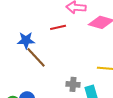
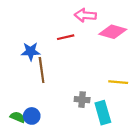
brown line: (36, 57) -> (42, 70), turned 35

